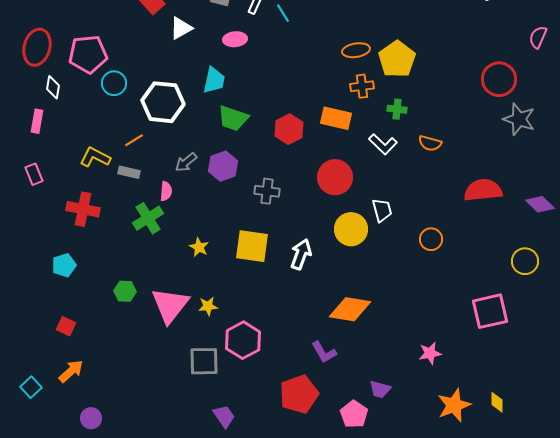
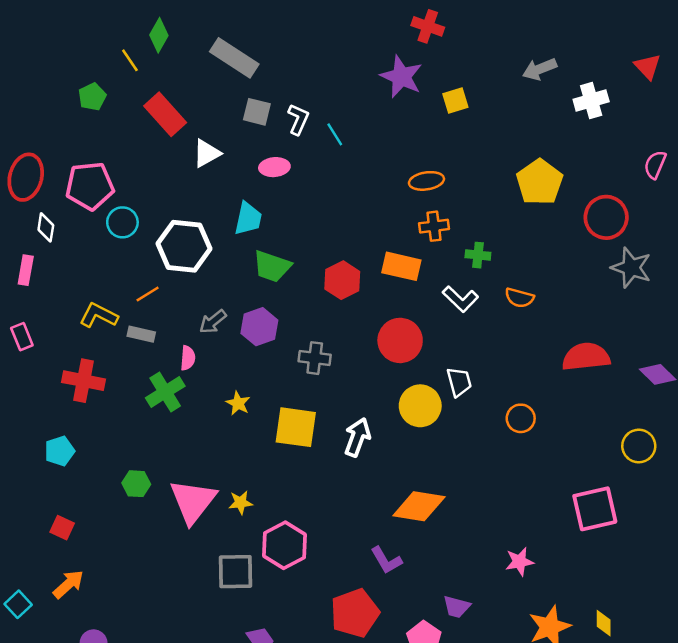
yellow pentagon: (397, 59) -> (540, 182), moved
yellow star: (199, 247) -> (238, 403), moved

